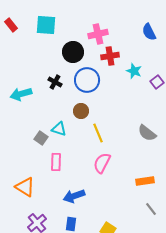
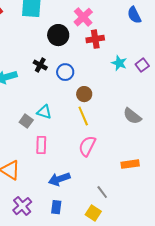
pink cross: (98, 34) -> (83, 17), turned -30
cyan star: (134, 71) -> (119, 63), moved
blue circle: (87, 80) -> (65, 72), moved, size x0.7
brown circle: (81, 111) -> (84, 94), moved
gray line: (151, 209) -> (102, 192), moved

